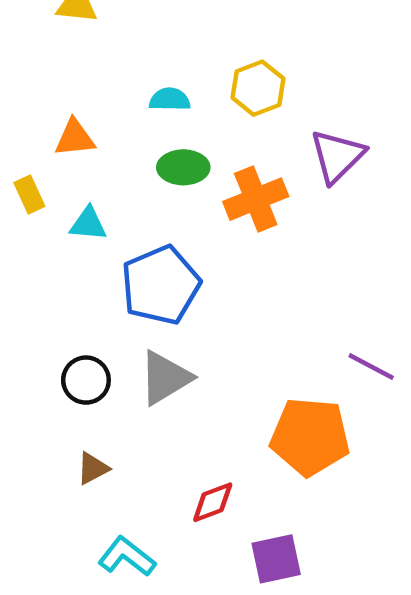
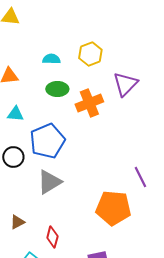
purple line: (371, 366) -> (140, 177), turned 35
black circle: (86, 380) -> (13, 157), moved
red diamond: (213, 502) -> (52, 237), moved, turned -55

